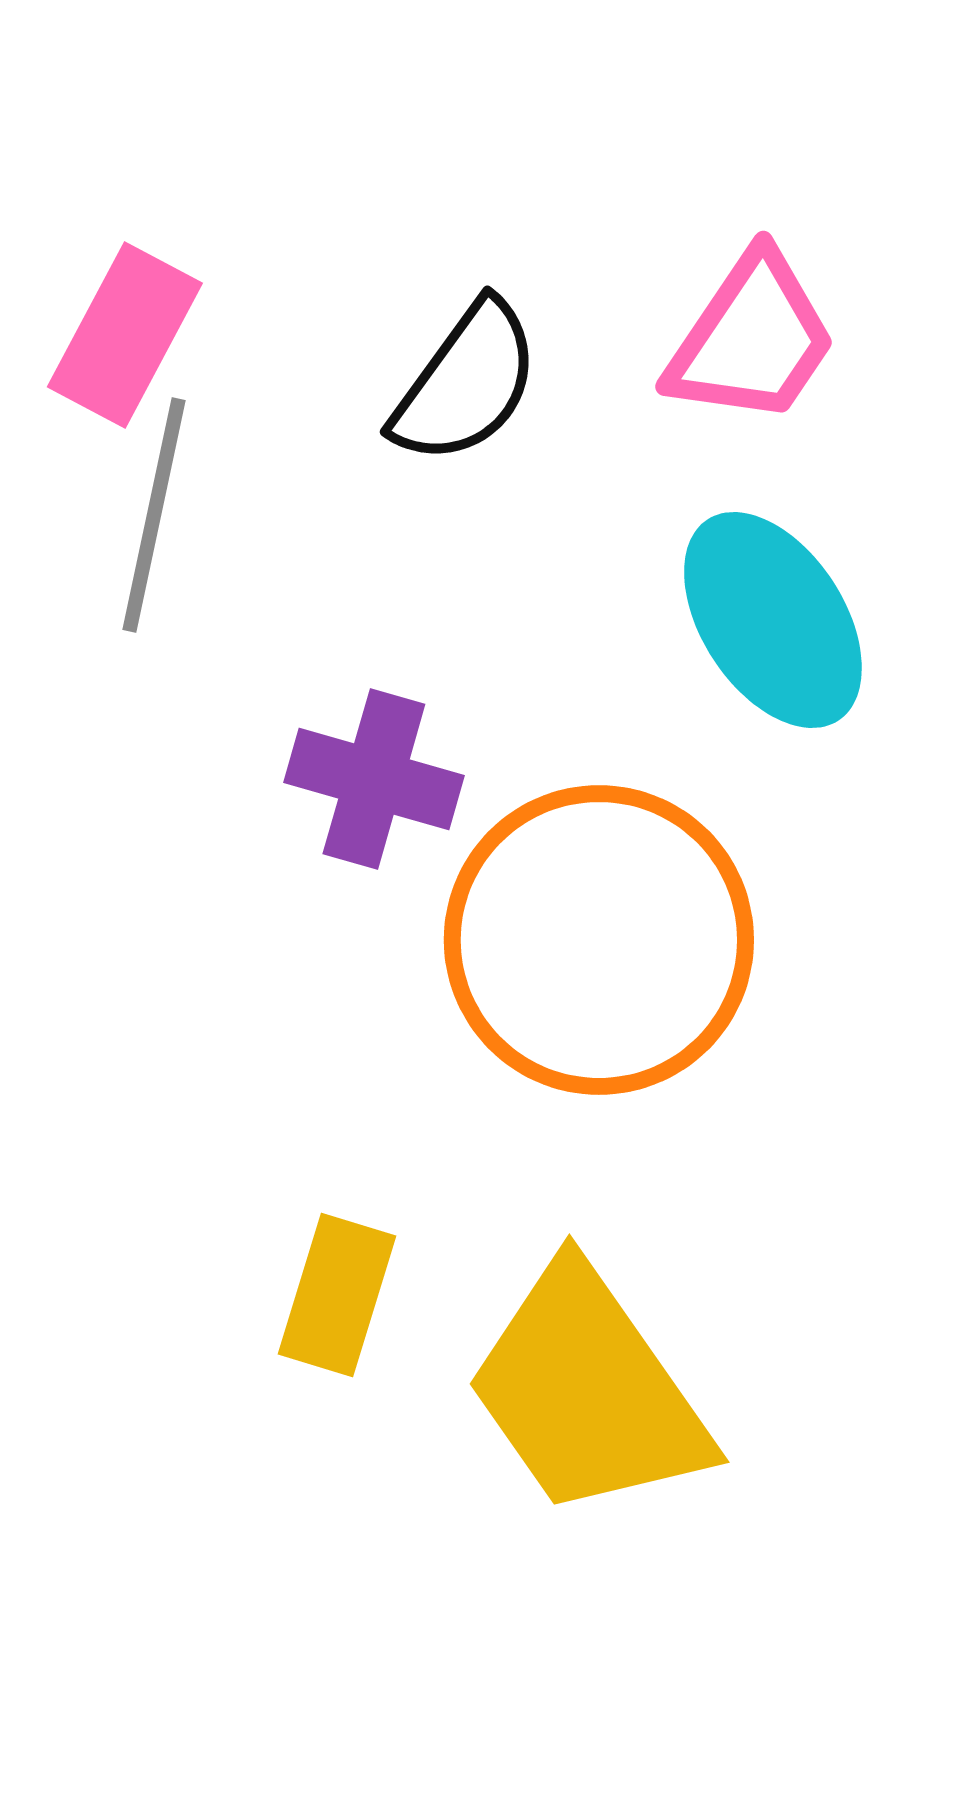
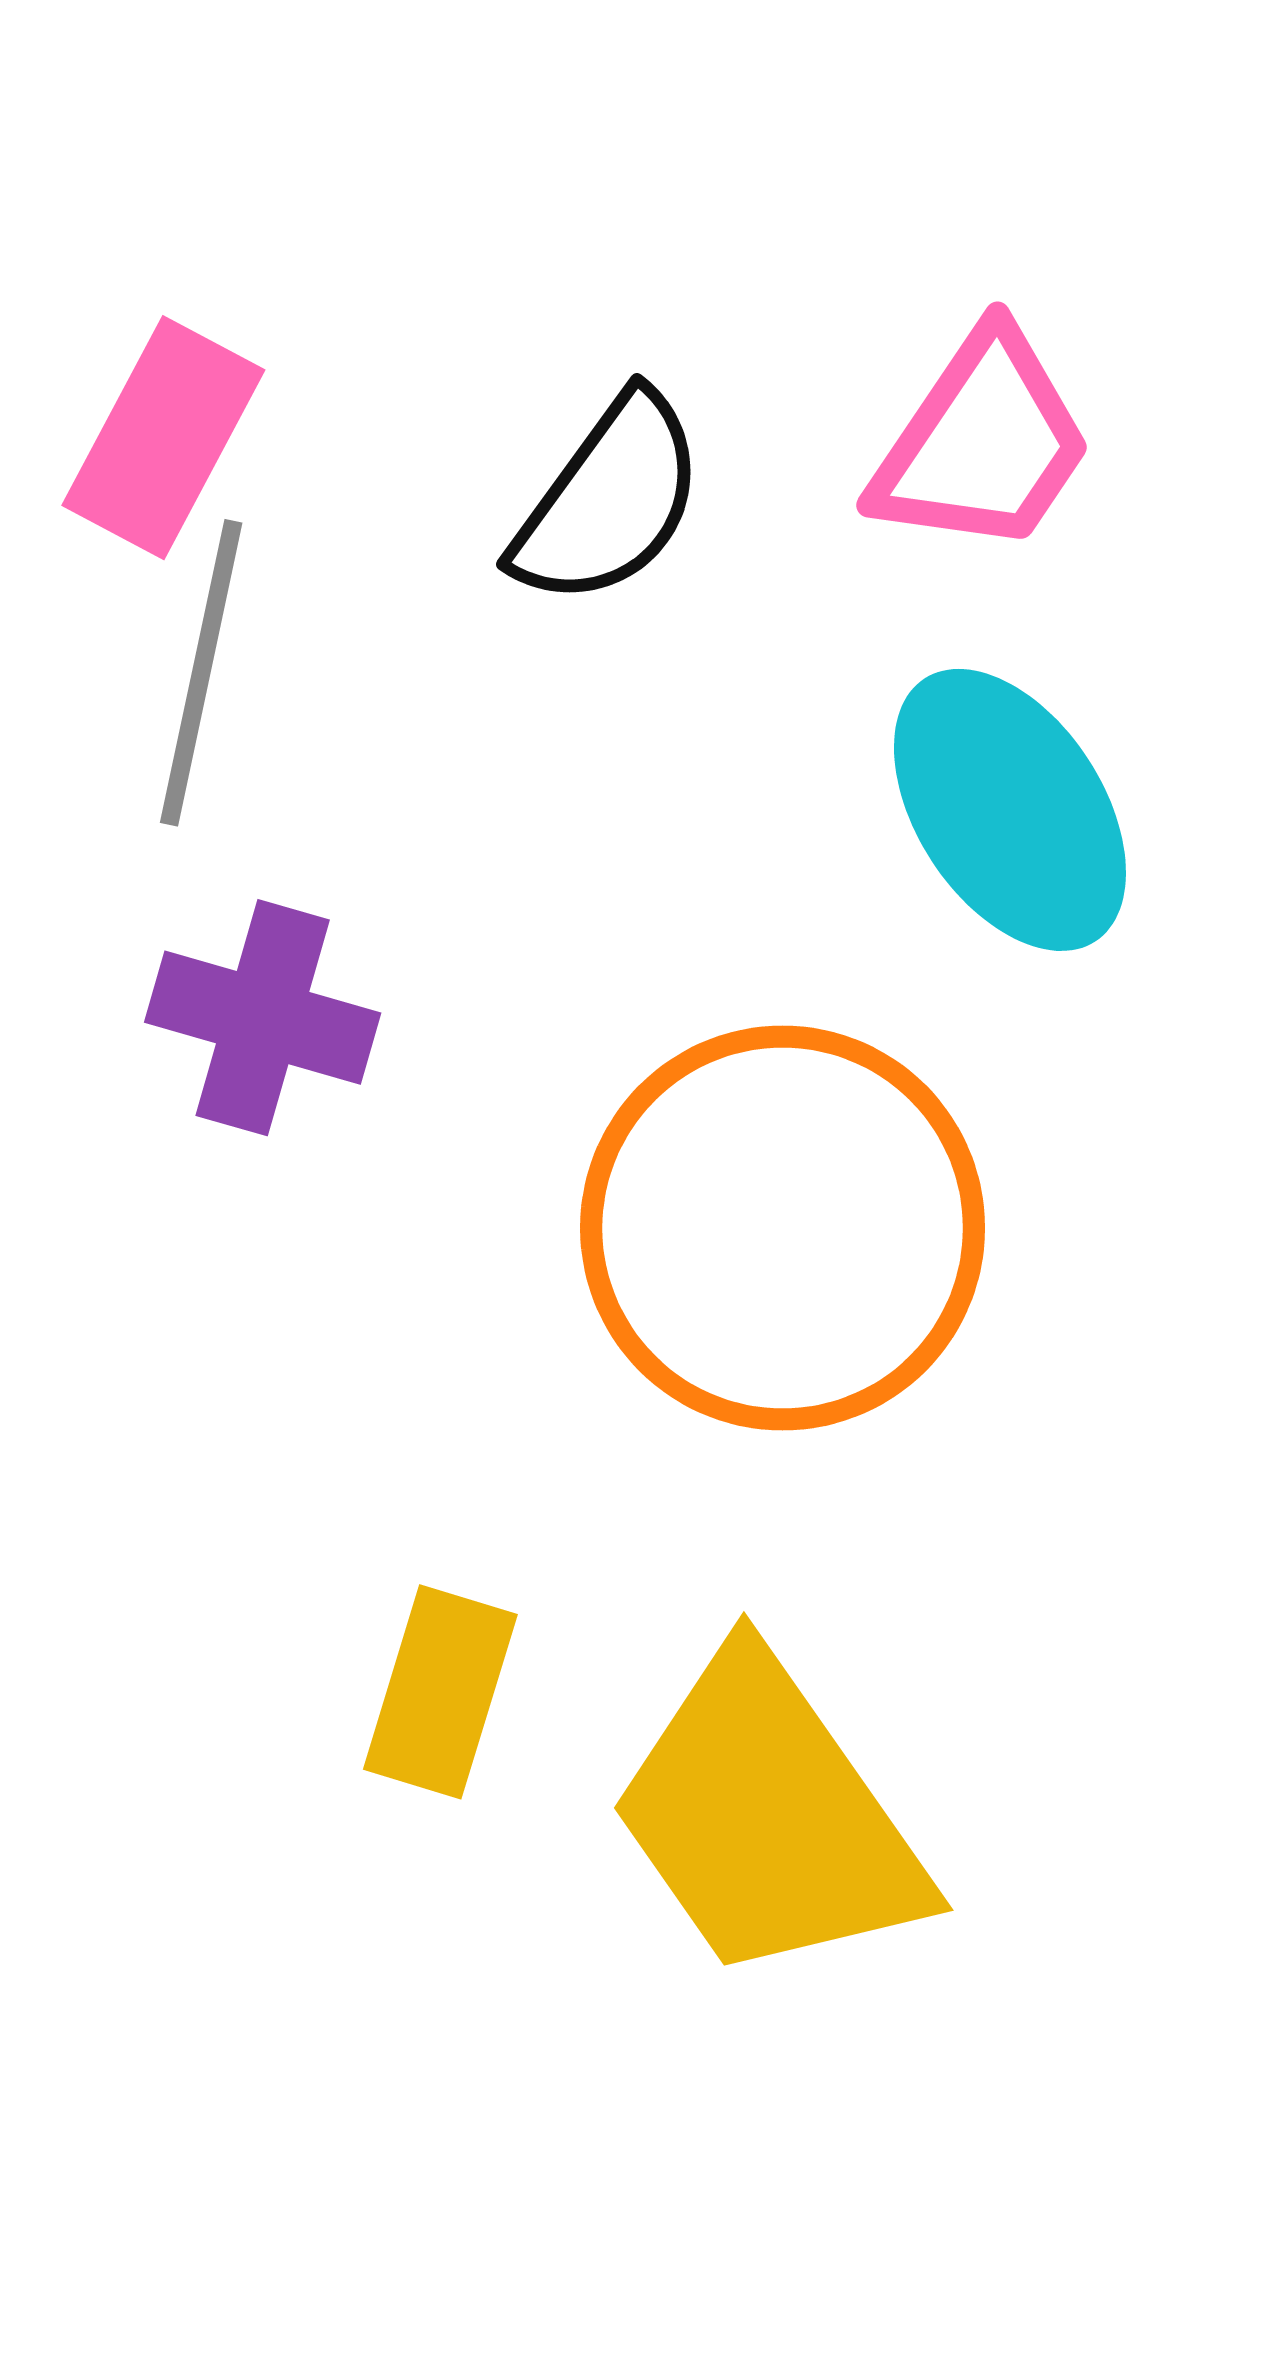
purple cross: (374, 779) -> (263, 1018), moved

